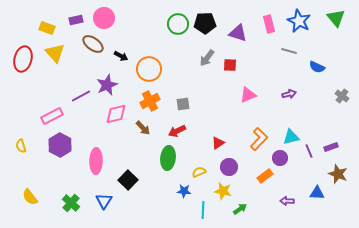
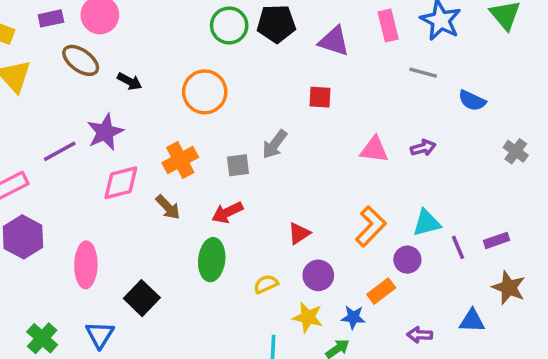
gray arrow: (207, 58) -> (275, 144), moved
orange circle: (149, 69) -> (205, 92), moved
pink triangle: (248, 95) -> (374, 150), moved, turned 30
blue star: (184, 191) -> (353, 317), moved

